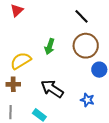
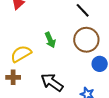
green arrow: (50, 46) -> (50, 40), turned -42

